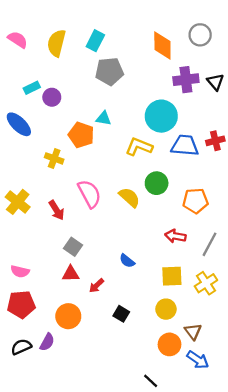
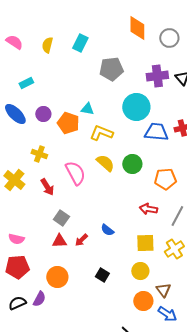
yellow semicircle: (56, 43) -> (47, 45), size x0.7
orange diamond: (162, 45) -> (137, 28), moved
gray pentagon: (109, 71) -> (111, 69), moved
purple circle: (52, 97) -> (43, 114), moved
yellow L-shape: (139, 147) -> (101, 133), moved
yellow cross: (54, 158) -> (39, 154), moved
yellow semicircle: (129, 197) -> (105, 163), moved
red arrow: (97, 286) -> (81, 240), moved

